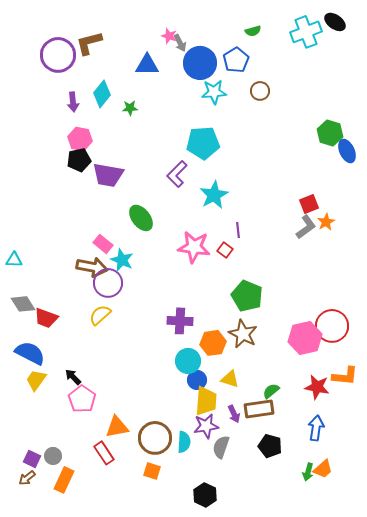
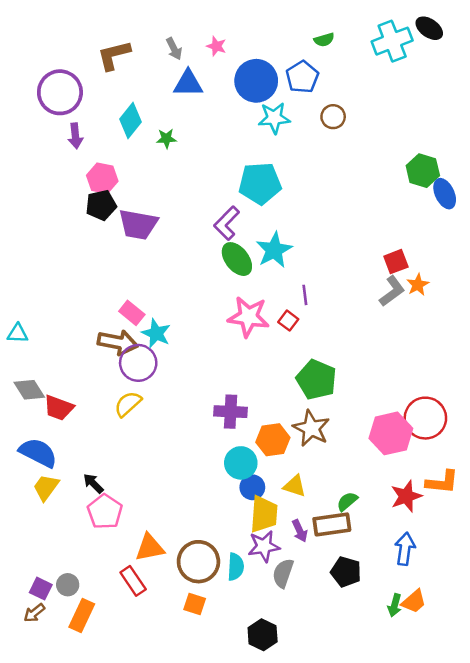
gray arrow: (180, 43) -> (174, 49), moved
purple circle: (58, 55) -> (60, 92), moved
purple arrow: (73, 102) -> (75, 136), moved
green ellipse: (141, 218) -> (237, 259), moved
red star: (317, 387) -> (406, 496), turned -30

